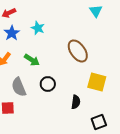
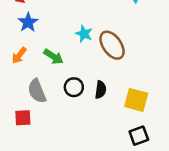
cyan star: (38, 28) -> (84, 34), moved
yellow square: (97, 82) -> (136, 100), moved
black semicircle: (76, 102) -> (101, 90), moved

